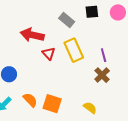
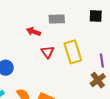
gray rectangle: (67, 20) -> (57, 19), moved, turned -49
red arrow: (32, 35) -> (34, 32), size x0.6

